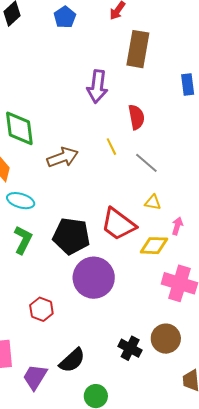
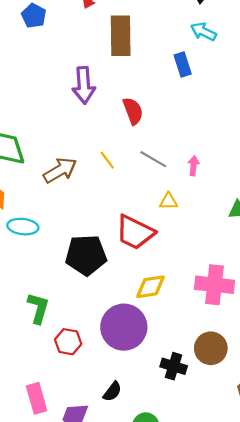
yellow line: (111, 147) -> (107, 160), moved
pink arrow: (177, 226) -> (194, 166), moved
green L-shape: (23, 240) -> (38, 308), moved
yellow diamond: (154, 246) -> (151, 287), moved
purple circle: (94, 278) -> (124, 327), moved
black semicircle: (72, 360) -> (112, 392), size x0.7

